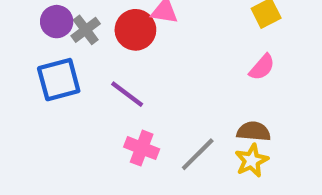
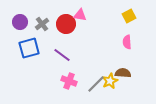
purple circle: (57, 22) -> (20, 22), moved
pink semicircle: (262, 67) -> (127, 42), turned 136
yellow star: (252, 160) -> (110, 81), moved

